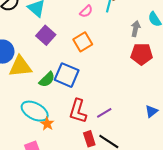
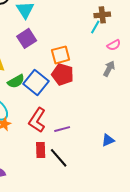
pink semicircle: (86, 11) -> (114, 45), moved
gray arrow: (136, 29) -> (109, 69), moved
red pentagon: (142, 54) -> (63, 74), moved

